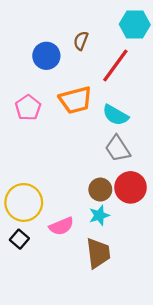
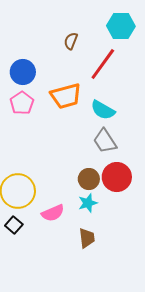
blue circle: (46, 56) -> (23, 72), moved
brown trapezoid: (98, 253) -> (87, 238), size x0.7

